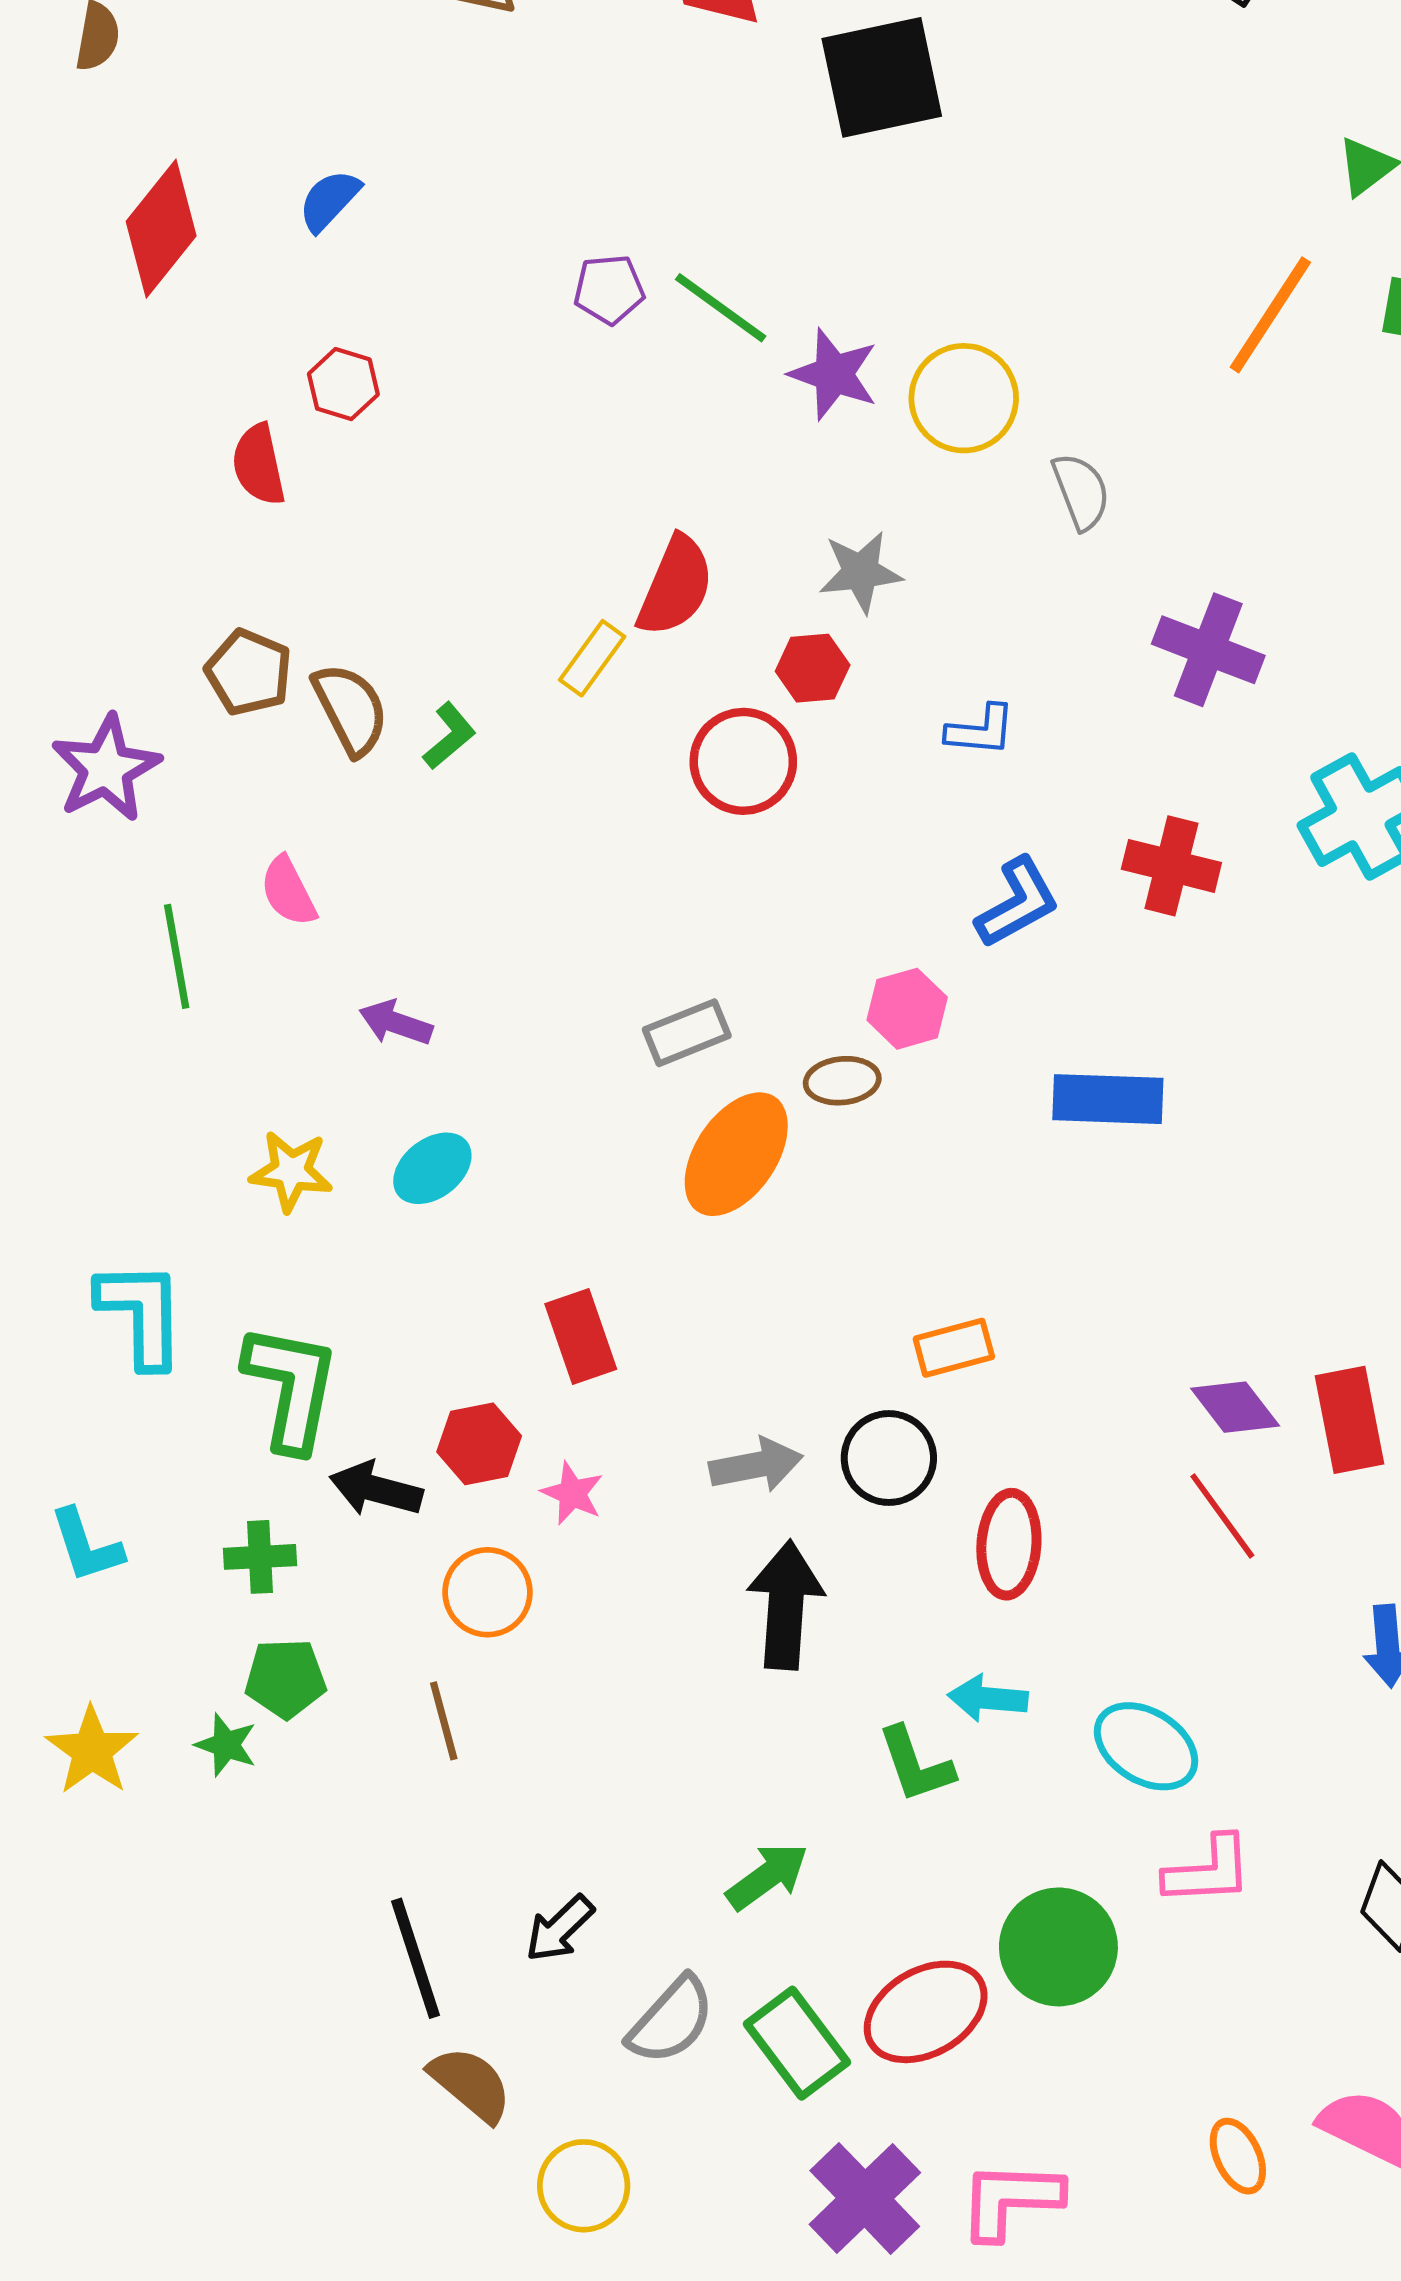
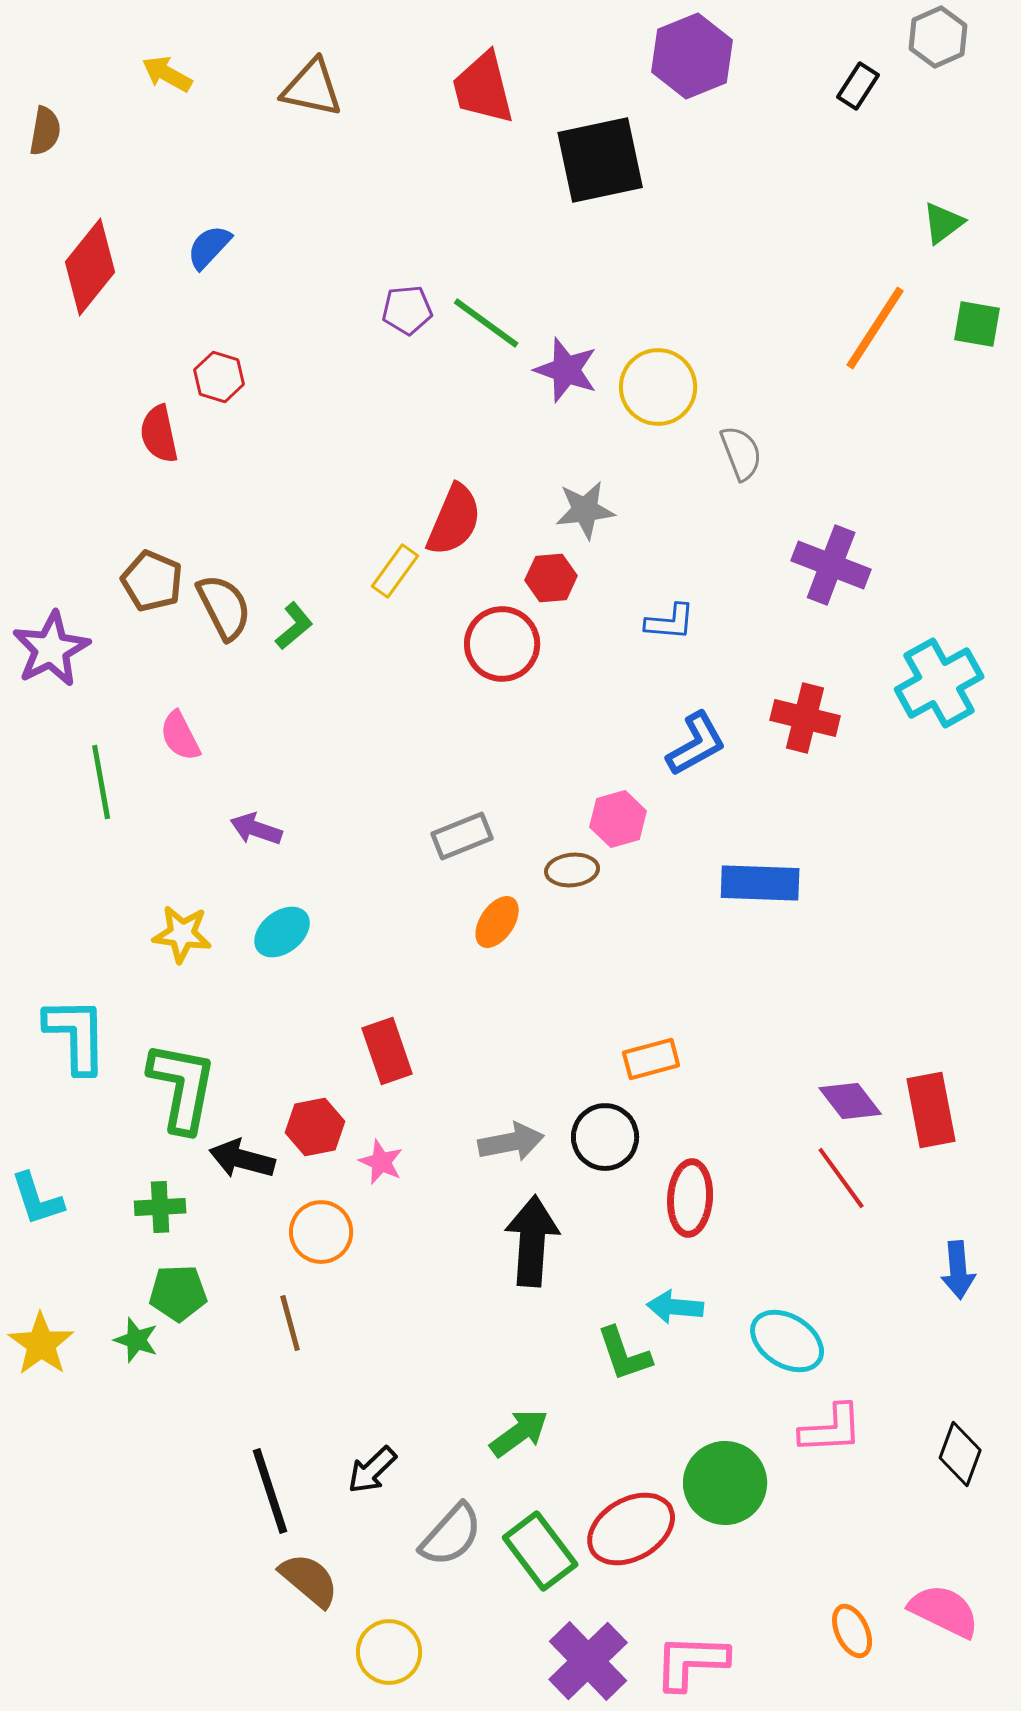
orange ellipse: (736, 1154) -> (497, 922), size x0.6

